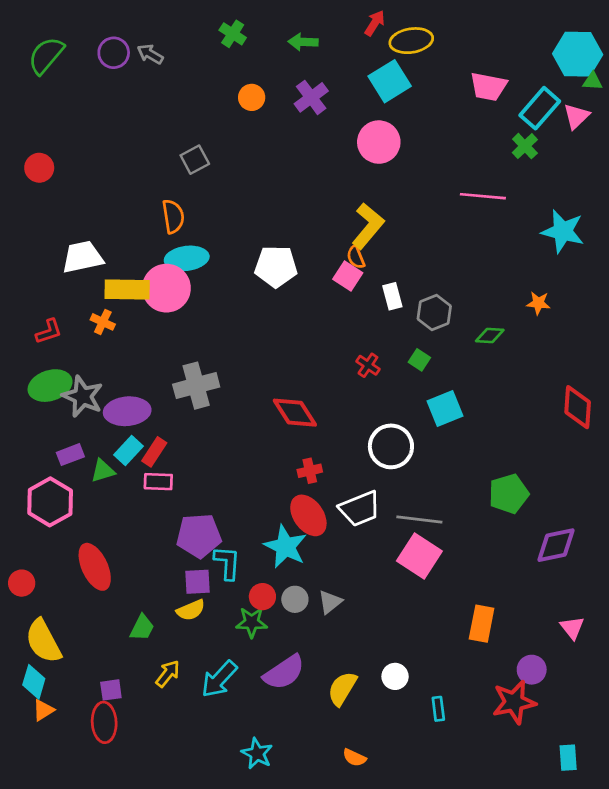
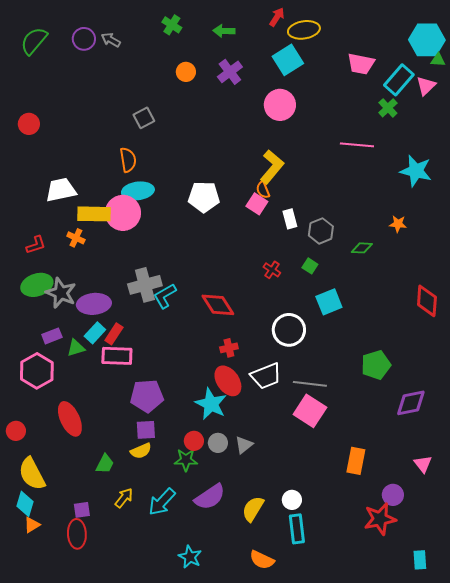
pink rectangle: (158, 482) -> (117, 356), size x1.4
cyan L-shape: (227, 563) -> (165, 296), moved, turned -124
cyan rectangle: (438, 709) -> (297, 529), moved, size x1.6
orange semicircle: (354, 758) -> (262, 560), size x1.4

